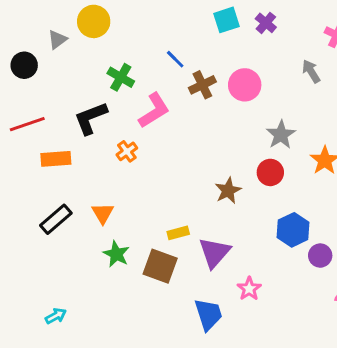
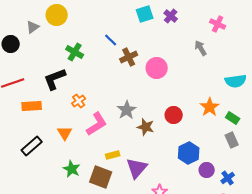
pink circle: (245, 85) -> (157, 68), moved
pink L-shape: (154, 111) -> (97, 124), moved
gray star: (281, 135) -> (127, 110), moved
brown star: (228, 191) -> (146, 127), turned -30
orange triangle: (103, 213) -> (65, 133), moved

